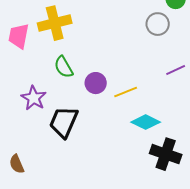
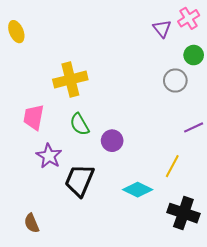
pink trapezoid: (19, 36) -> (34, 117), moved
yellow line: (126, 92) -> (172, 166), moved, turned -40
cyan diamond: (146, 122) -> (138, 190), moved

